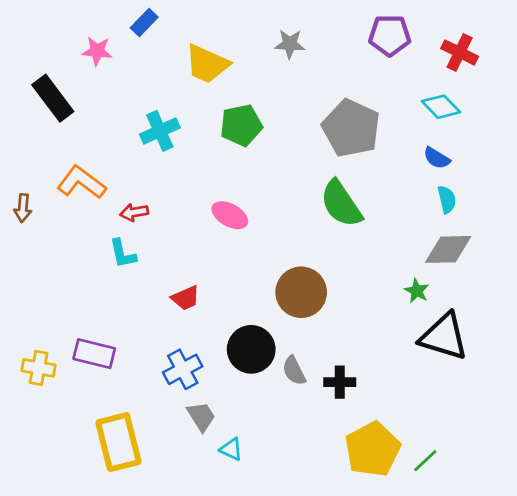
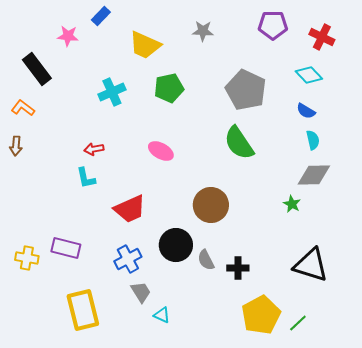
orange L-shape: (81, 182) -> (23, 108), moved, size x0.7
red trapezoid: (186, 298) -> (130, 209), size x1.6
black triangle: (444, 336) -> (311, 265), moved

